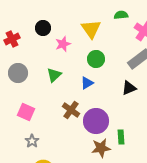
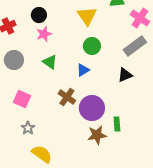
pink star: (63, 44) -> (44, 34), moved
green triangle: (54, 75) -> (50, 62), turned -42

